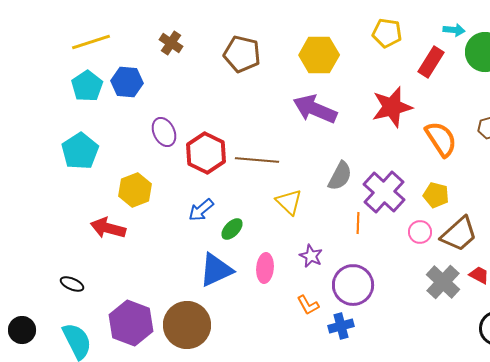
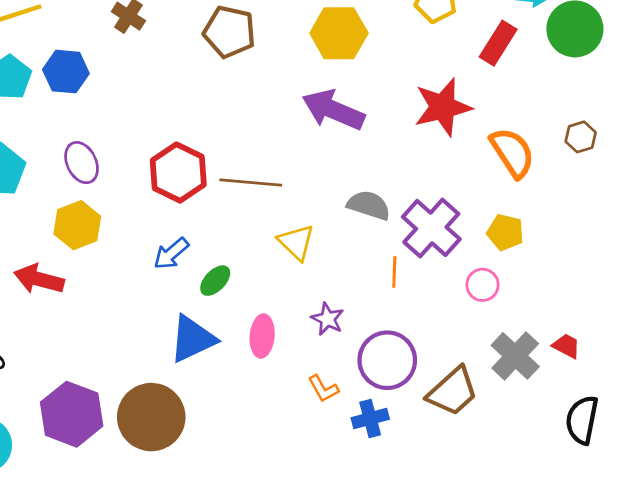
purple ellipse: (164, 132) -> (82, 163), moved
gray semicircle: (340, 176) -> (369, 205), turned -100
brown trapezoid: (459, 234) -> (453, 391), moved

